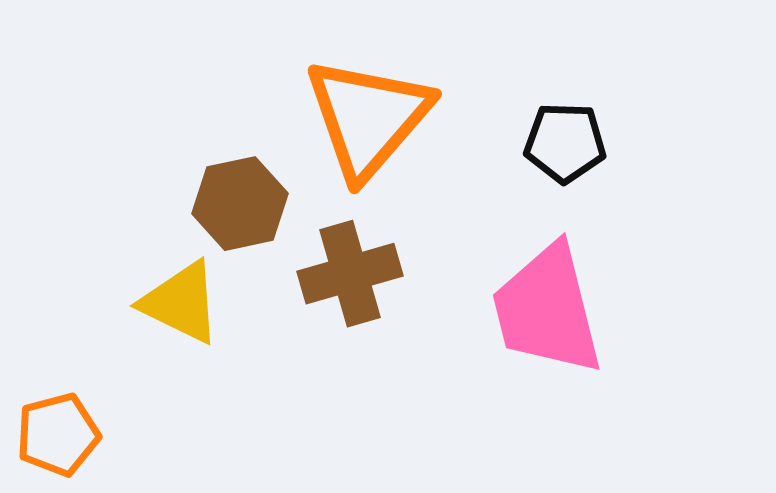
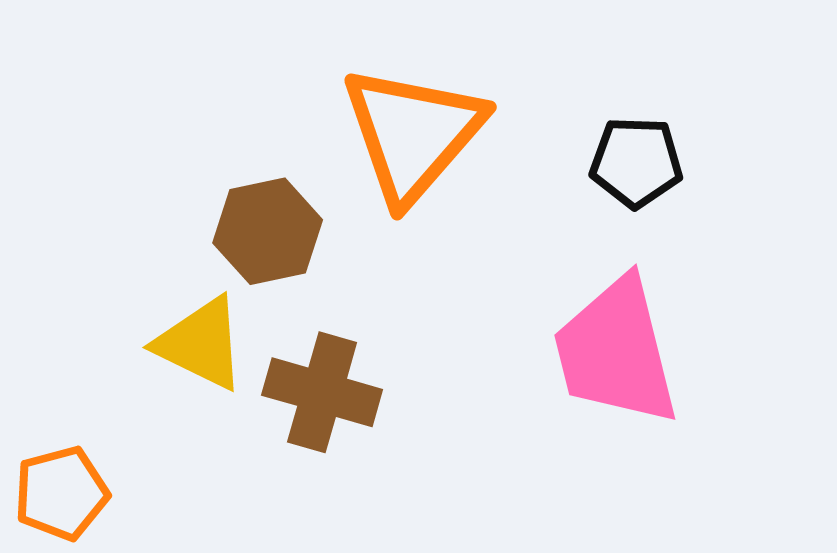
brown cross: (350, 274) -> (322, 392), moved, turned 32

